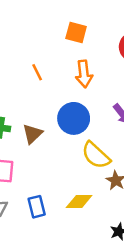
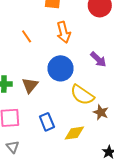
blue rectangle: (37, 207) -> (47, 122), moved

